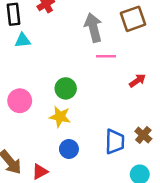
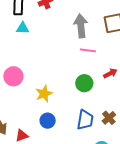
green circle: (66, 88) -> (84, 83), moved
yellow star: (60, 117) -> (44, 94), turned 30

